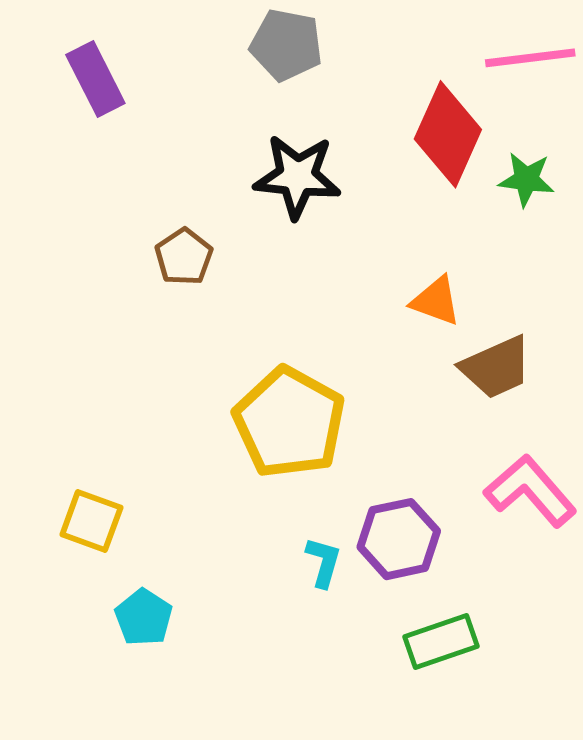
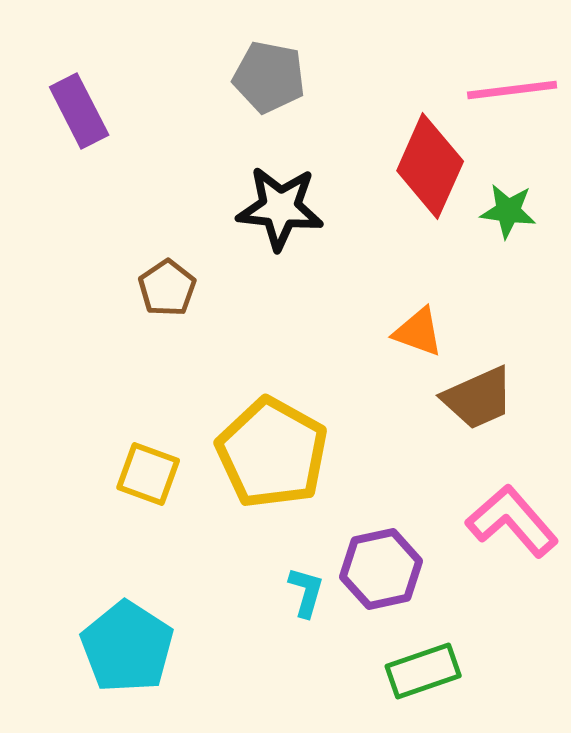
yellow square: (91, 521) -> (148, 474), moved
cyan pentagon: (144, 617) -> (127, 647), size x1.6

